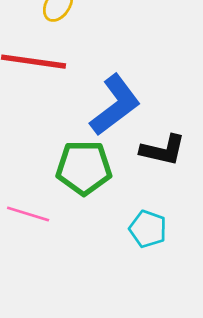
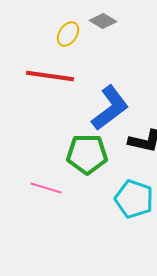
cyan pentagon: (148, 229) -> (134, 199), size x1.4

